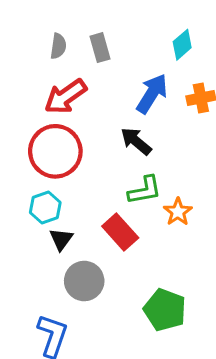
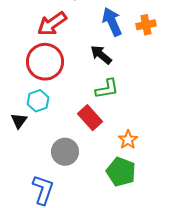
blue arrow: (152, 94) -> (112, 22), turned -56
orange star: (178, 212) -> (128, 140), moved
black triangle: (61, 239) -> (19, 121), moved

